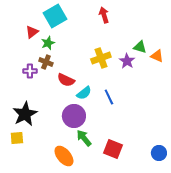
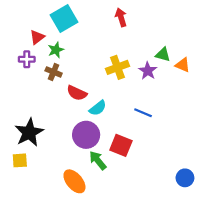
purple cross: (30, 71) -> (27, 59), moved
blue line: (109, 97) -> (143, 113), moved, turned -42
red square: (113, 149) -> (121, 145), moved

